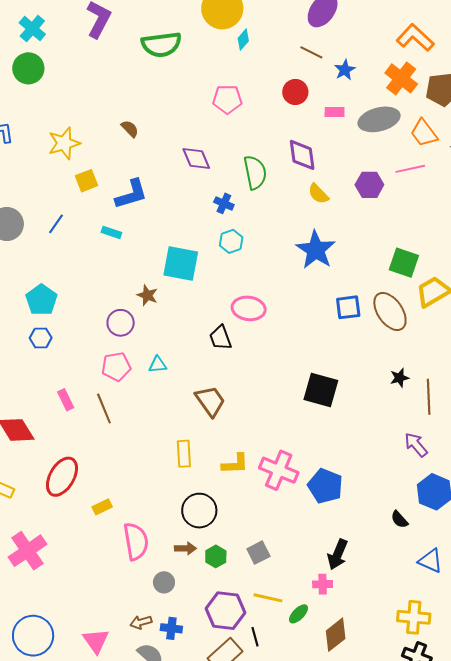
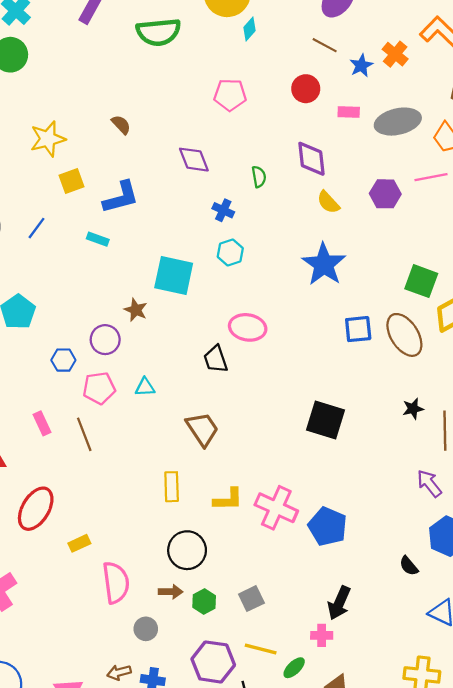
orange cross: (401, 78) -> (395, 54), moved, size x0.7
green semicircle: (255, 172) -> (259, 177), size x0.6
blue hexagon: (41, 338) -> (63, 360), moved

